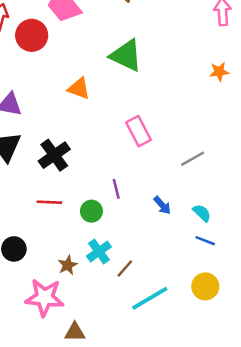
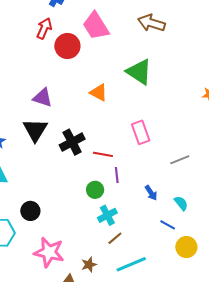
red line: (49, 202) -> (103, 154), moved
blue line: (205, 241) -> (168, 225), moved
cyan cross: (99, 252) -> (107, 215), moved
brown star: (68, 265) -> (89, 265), moved
yellow circle: (205, 286) -> (186, 247), moved

